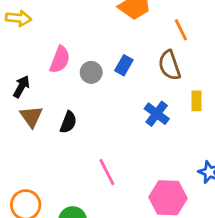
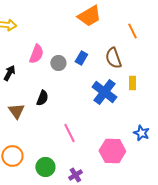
orange line: (181, 30) -> (132, 31), moved
blue cross: (157, 114) -> (104, 92), size x1.4
brown triangle: (31, 117) -> (16, 111), moved

